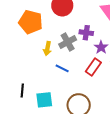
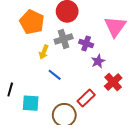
gray cross: (68, 42) -> (64, 39), moved
red rectangle: (93, 67) -> (86, 98), moved

